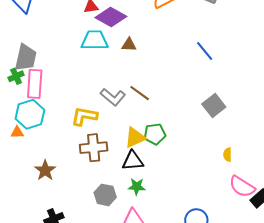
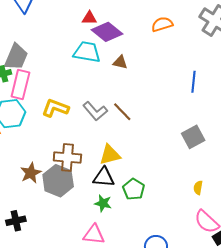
blue line: (205, 51) -> (194, 82), turned 35
yellow L-shape: (84, 116) -> (55, 108), moved
green pentagon: (155, 134) -> (134, 189), moved, turned 30
brown star: (45, 170) -> (31, 173), moved
gray hexagon: (105, 195) -> (58, 181), moved, size x1.4

